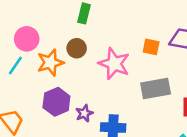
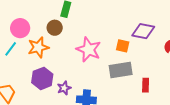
orange square: (151, 47) -> (123, 46), moved
brown circle: (77, 48) -> (55, 28), moved

